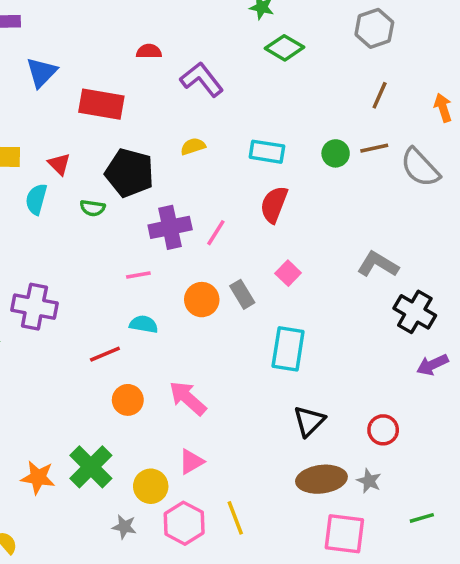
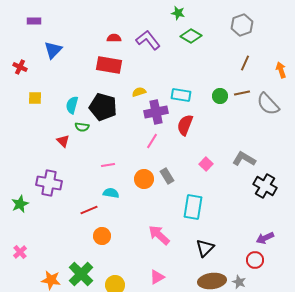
purple L-shape: (202, 79) -> (148, 40), moved
red rectangle: (101, 104) -> (109, 65), moved
red triangle: (59, 164) -> (63, 141), moved
cyan semicircle: (36, 199) -> (72, 105), moved
purple cross: (170, 227) -> (156, 112), moved
pink square: (288, 273) -> (206, 164), moved
purple arrow: (432, 365) -> (265, 238), moved
pink arrow: (188, 398) -> (159, 235), moved
red circle: (383, 430) -> (255, 260), moved
pink triangle: (191, 462) -> (157, 277), moved

